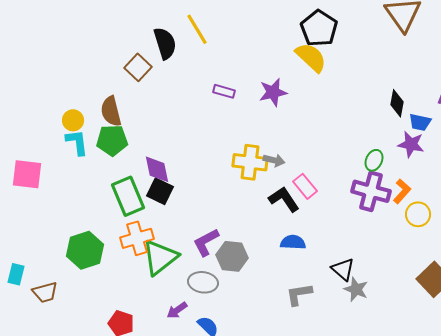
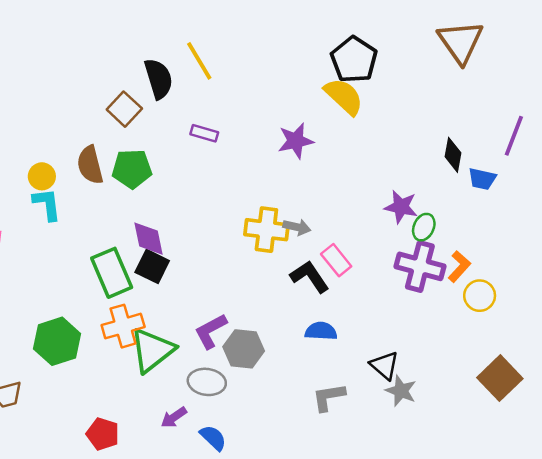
purple rectangle: (224, 91) -> (204, 133), moved
green pentagon: (112, 140) -> (132, 169), moved
purple star: (411, 144) -> (401, 207), moved

